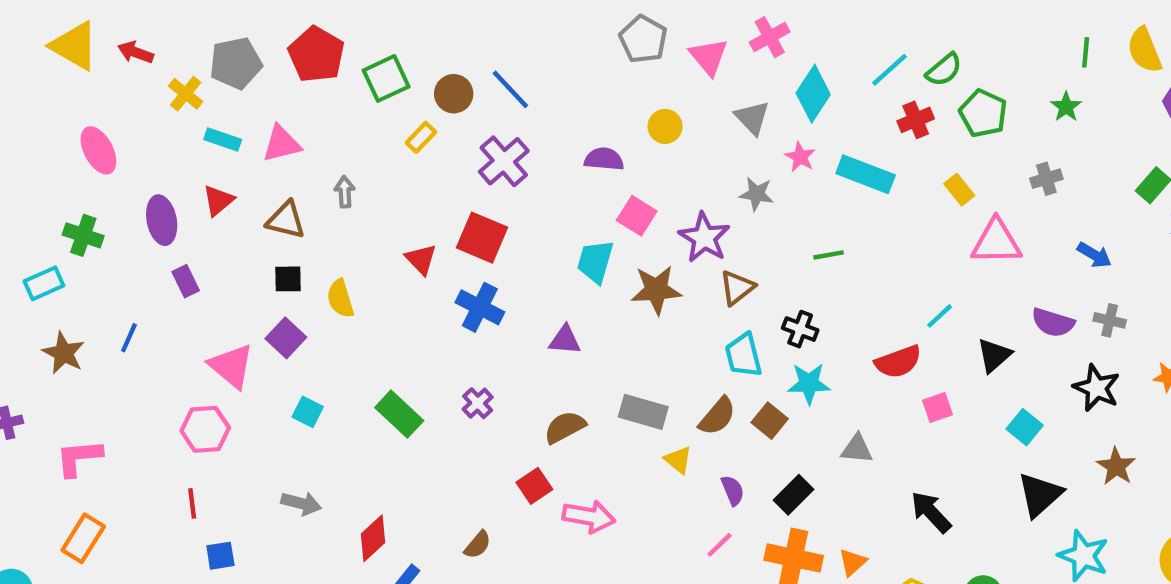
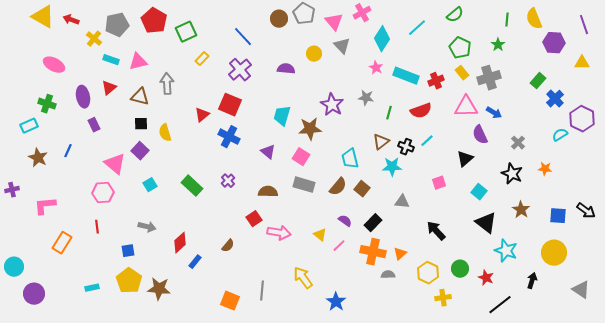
green semicircle: (944, 70) -> (455, 15), moved
brown circle: (454, 94) -> (279, 19), moved
gray triangle: (752, 118) -> (342, 46), moved
red cross: (916, 120) -> (436, 81), moved
pink ellipse: (98, 150) -> (54, 65), turned -35
gray cross: (1046, 179) -> (489, 78), size x1.6
yellow rectangle: (959, 190) -> (462, 73), moved
gray arrow: (345, 192) -> (167, 84), size x1.5
gray star: (757, 194) -> (366, 98), moved
pink square: (637, 216) -> (301, 157), moved
green line: (828, 255) -> (389, 113), turned -64
blue arrow: (1094, 255) -> (494, 113), moved
red triangle: (421, 259) -> (202, 115), turned 35
brown triangle: (737, 288) -> (381, 142), moved
cyan line: (940, 316) -> (427, 141), moved
gray cross: (1110, 320) -> (518, 143), turned 32
purple semicircle: (1053, 323) -> (480, 135), moved, turned 48
black cross: (800, 329) -> (406, 147), moved
purple triangle: (565, 340) -> (268, 152), turned 35
red semicircle: (898, 362) -> (421, 111), moved
cyan star: (809, 384) -> (392, 167), moved
cyan square: (308, 412) -> (150, 185), turned 32
brown semicircle: (565, 427) -> (268, 192), turned 30
yellow triangle: (678, 460) -> (320, 235), moved
purple semicircle: (733, 490) -> (345, 221), turned -32
black triangle: (1040, 495) -> (486, 223), turned -40
orange rectangle: (83, 538) -> (62, 243), moved
blue square: (220, 556) -> (128, 251), moved

